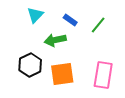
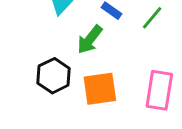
green arrow: (55, 40) -> (90, 39), turned -40

